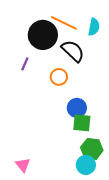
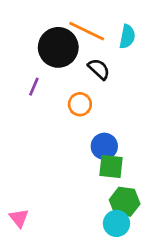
black semicircle: (73, 51) -> (99, 69), size x0.7
pink triangle: (23, 165) -> (19, 218), moved

